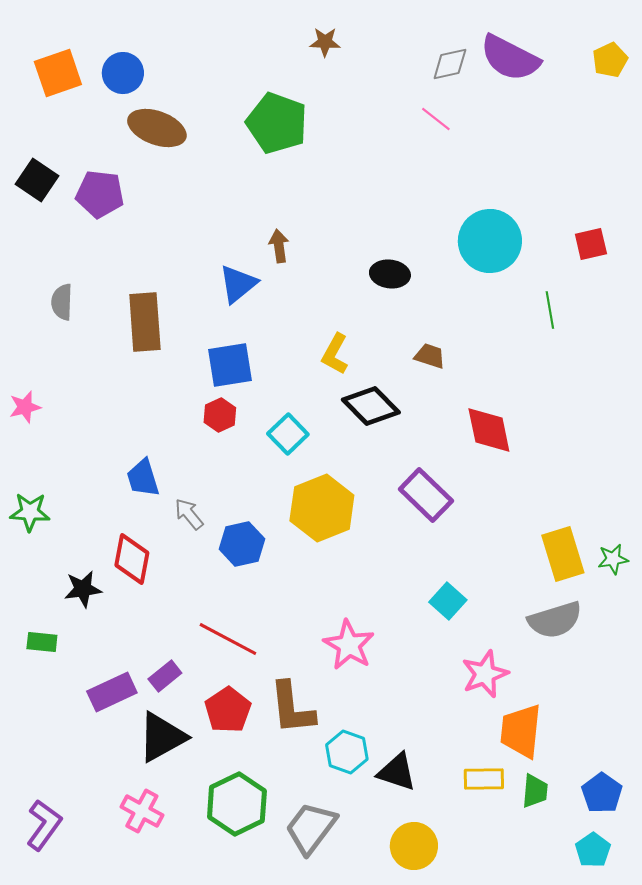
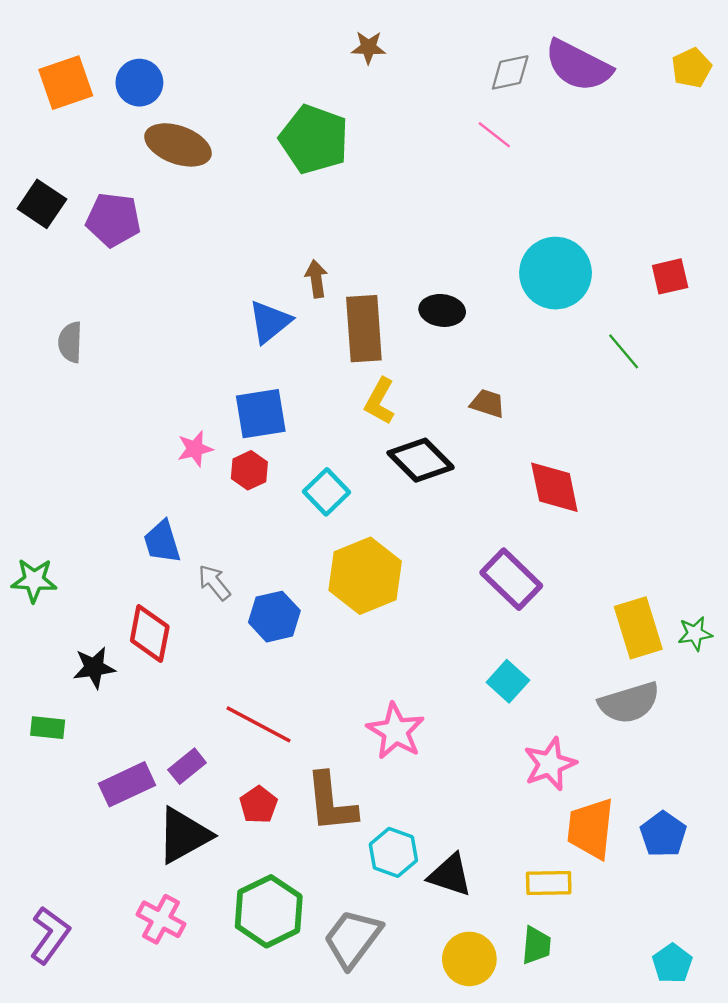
green line: (550, 310) -> (624, 351), turned -30
brown rectangle: (145, 322) -> (364, 329), moved
pink star: (25, 407) -> (195, 449), moved
purple rectangle: (426, 495) -> (511, 579), moved
red pentagon: (228, 710) -> (258, 805), size x0.7
green trapezoid: (535, 791) -> (536, 945), moved
blue pentagon: (602, 793) -> (663, 834), moved

